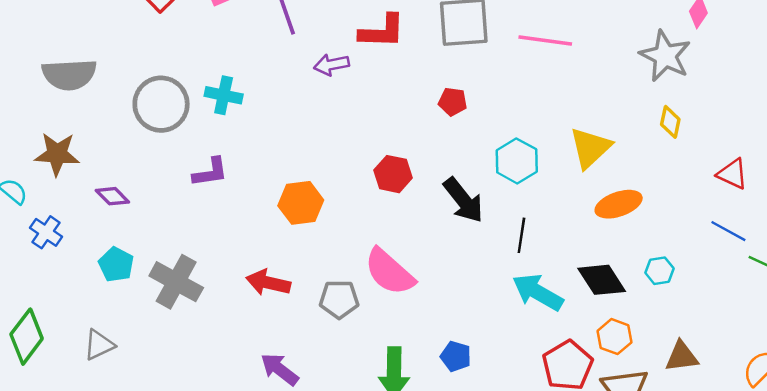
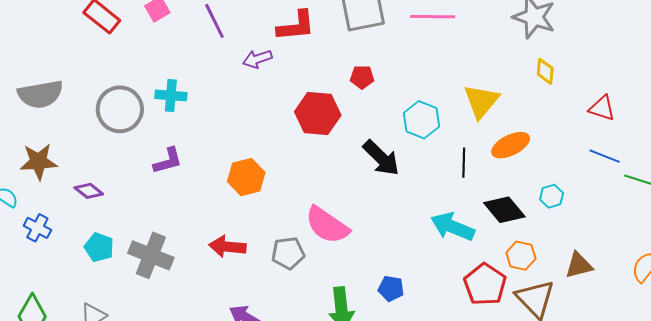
red hexagon: (393, 174) -> (318, 114), moved, size x1.4
black line: (521, 235) -> (464, 163), moved

